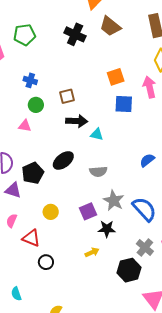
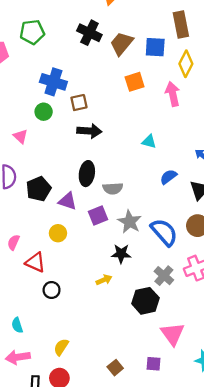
brown trapezoid: (110, 26) -> (122, 43), moved, turned 90
blue cross: (30, 80) -> (53, 82), moved, size x1.6
blue square: (124, 104) -> (155, 47), moved
pink triangle: (25, 126) -> (20, 136), moved, turned 32
cyan triangle: (97, 134) -> (149, 142), moved
black ellipse: (63, 160) -> (87, 174), moved, turned -45
purple triangle: (13, 190) -> (68, 201), moved
purple square: (88, 211) -> (98, 216), moved

